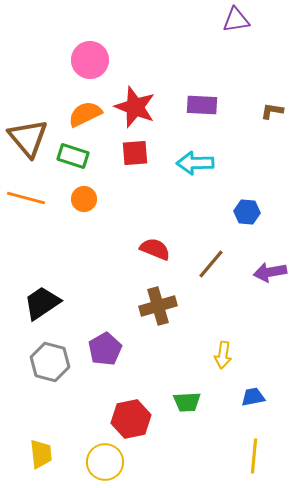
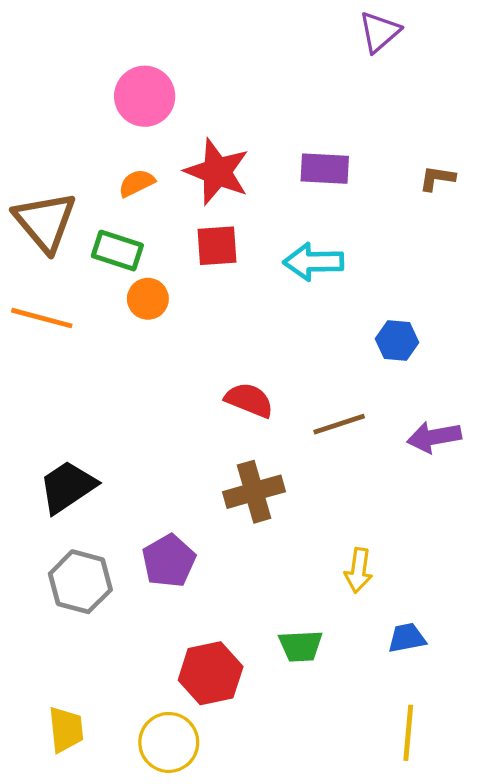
purple triangle: (236, 20) -> (379, 32), turned -32
orange semicircle: (85, 114) -> (137, 183), size x0.7
orange circle: (84, 199) -> (148, 299), moved
brown line: (211, 264) -> (339, 424), turned 32

